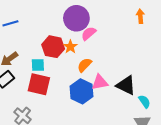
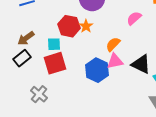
pink semicircle: (89, 33) -> (134, 18), moved
orange semicircle: (85, 65) -> (113, 44), moved
red square: (39, 84) -> (55, 63), turned -30

